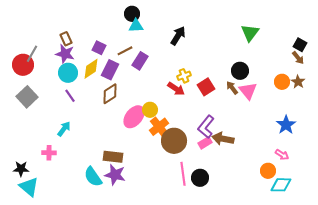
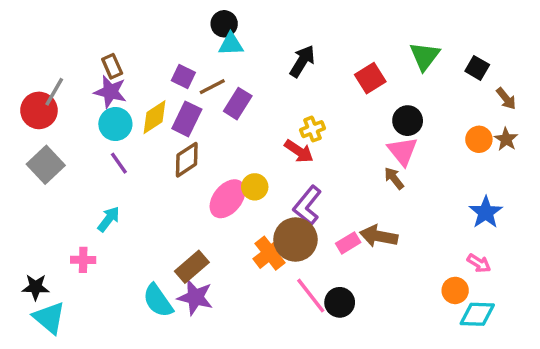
black square: (300, 45) -> (477, 68), moved
purple square: (99, 48) -> (183, 76), moved
red square: (206, 87) -> (370, 78), moved
brown arrow: (232, 88) -> (394, 178), moved
pink triangle: (248, 91) -> (402, 151), moved
orange cross: (159, 127) -> (270, 253), moved
purple L-shape: (206, 127) -> (307, 206), moved
brown rectangle: (113, 157) -> (192, 267), turned -48
pink line: (183, 174) -> (311, 296), turned -30

